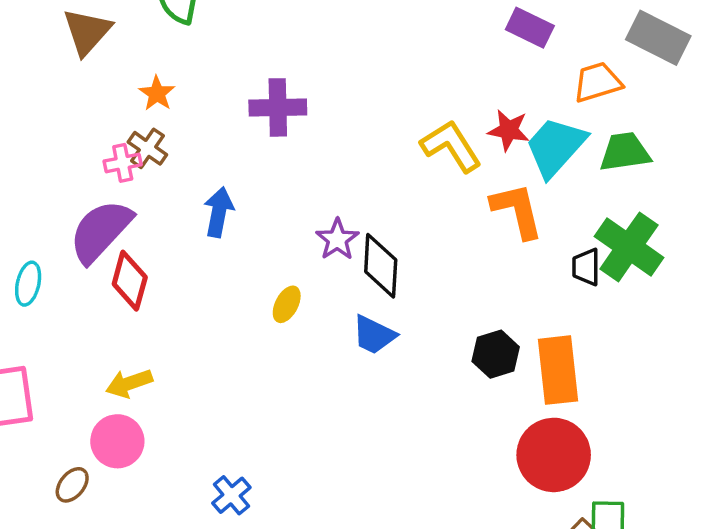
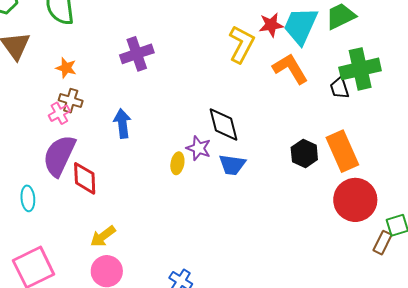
yellow L-shape: (451, 146) -> (241, 44), turned 78
purple star: (337, 239) -> (199, 148), moved
green cross: (629, 247) -> (360, 69), turned -30

